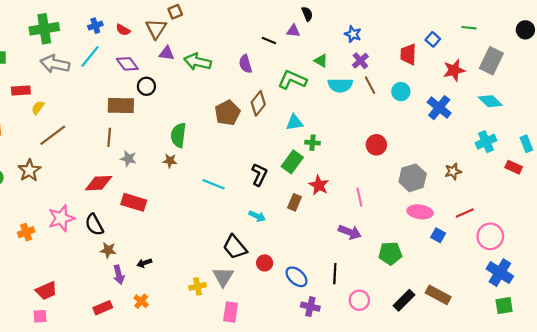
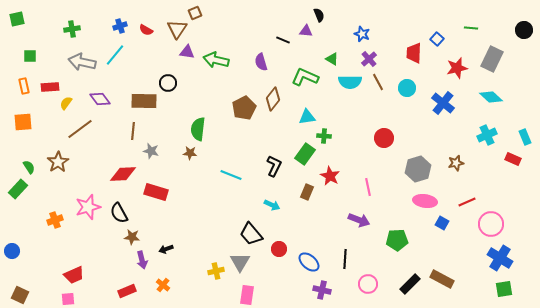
green cross: (44, 29) -> (72, 29), size x0.6
purple diamond: (127, 64) -> (100, 99), moved

